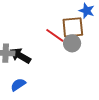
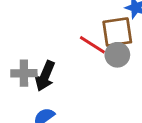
black arrow: (20, 56) -> (45, 76), turned -95

